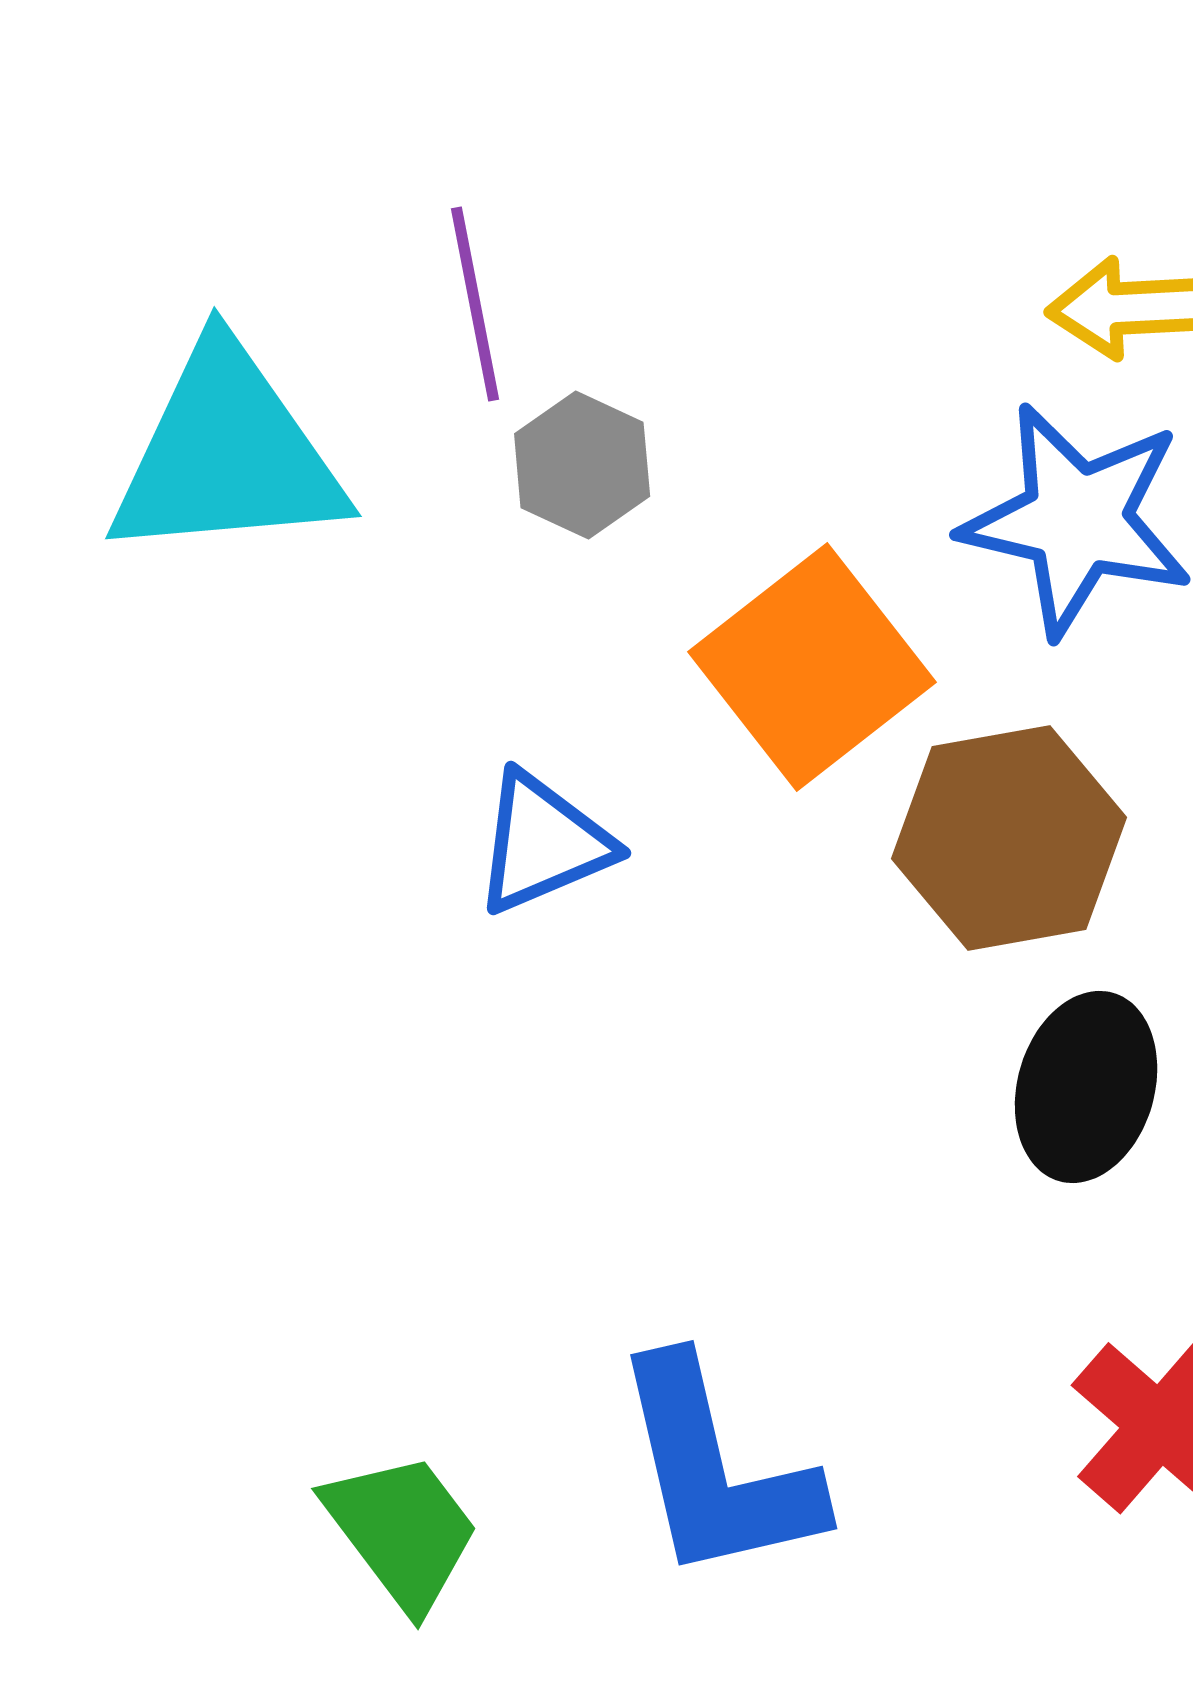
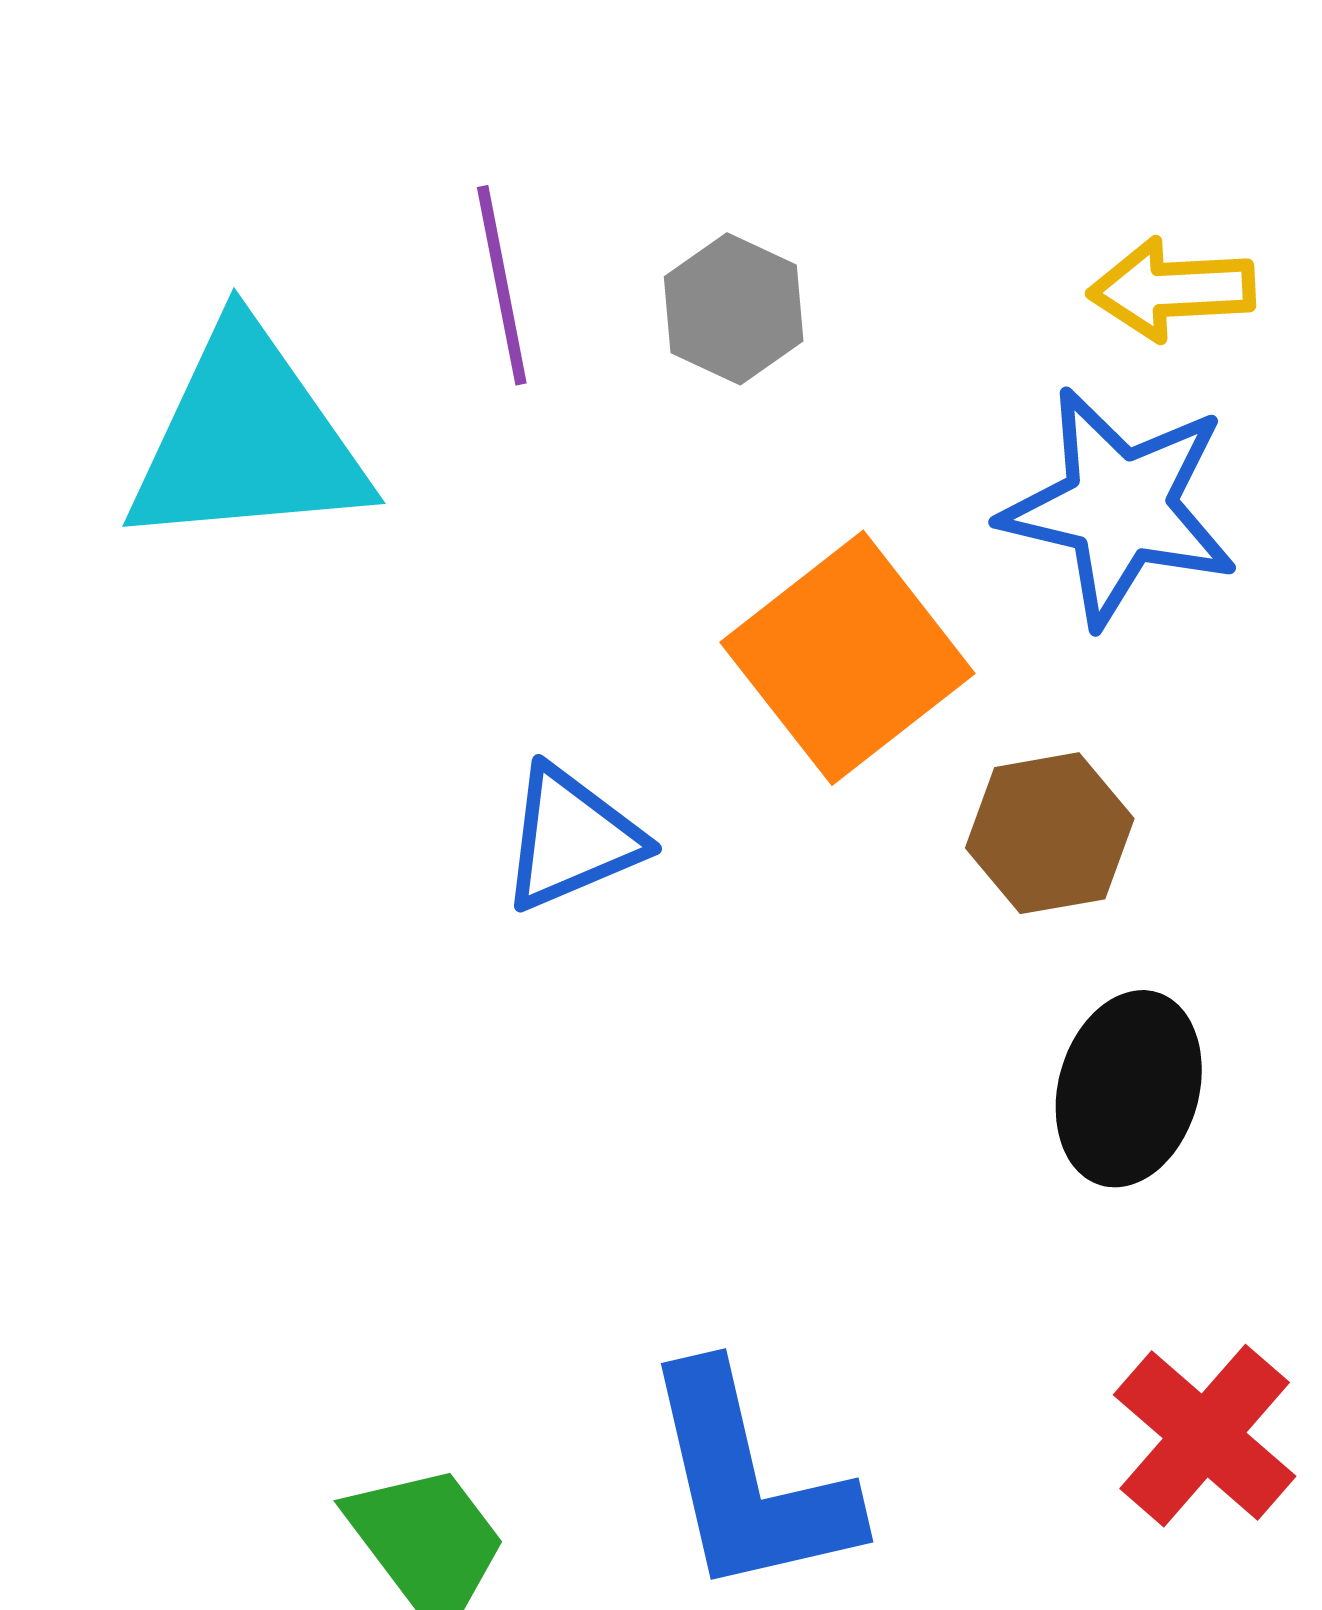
gray hexagon: (582, 465) -> (734, 309), moved
brown hexagon: (1009, 838) -> (1050, 833), size x0.7

